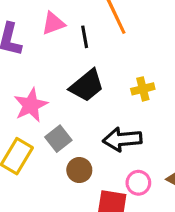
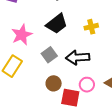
gray square: (58, 139) -> (49, 55), moved
brown circle: (79, 170) -> (54, 83), moved

